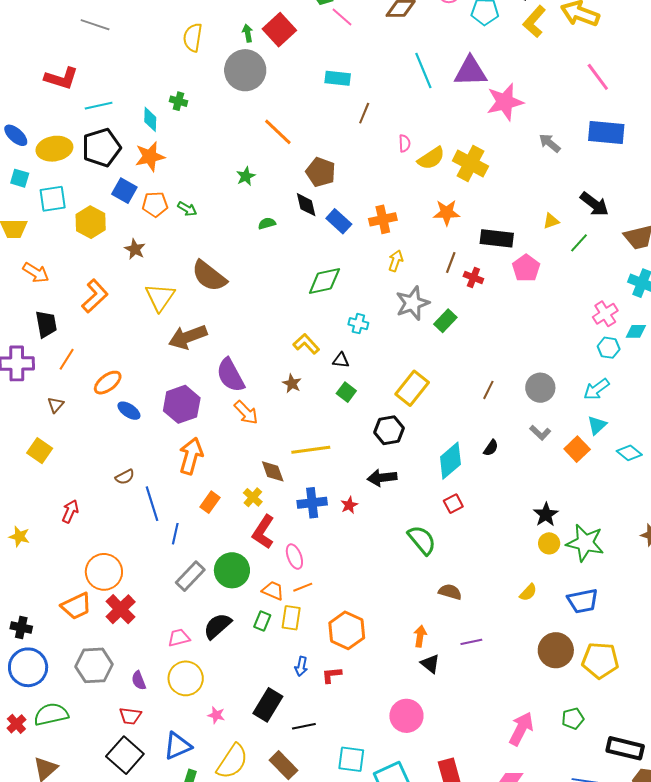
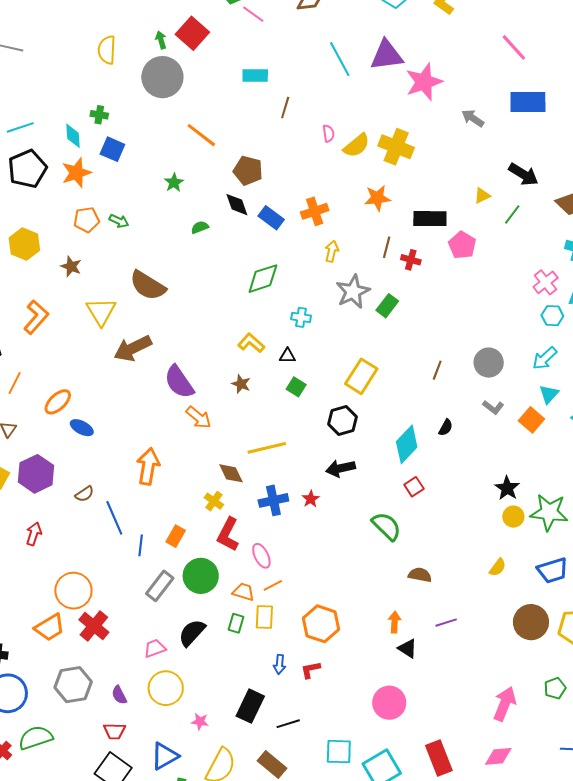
blue square: (124, 191) -> (112, 149), moved
purple hexagon: (182, 404) -> (36, 474), moved
orange rectangle: (210, 502) -> (176, 536), moved

